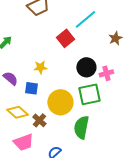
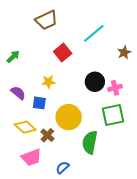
red square: (65, 38) -> (63, 52), moved
green square: (89, 94) -> (113, 115), moved

